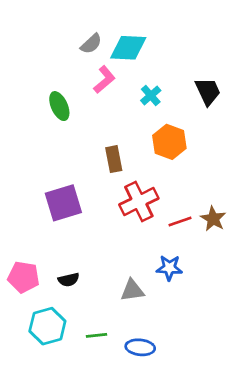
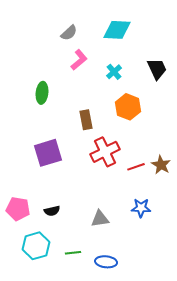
cyan diamond: (128, 48) -> (117, 30), moved
green ellipse: (59, 106) -> (42, 93), moved, turned 30
blue star: (169, 268) -> (141, 208), moved

